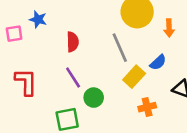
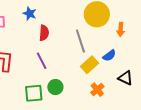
blue star: (38, 19) -> (30, 14), moved
green circle: (94, 98) -> (55, 87), moved
orange cross: (147, 107) -> (97, 90), turned -32

